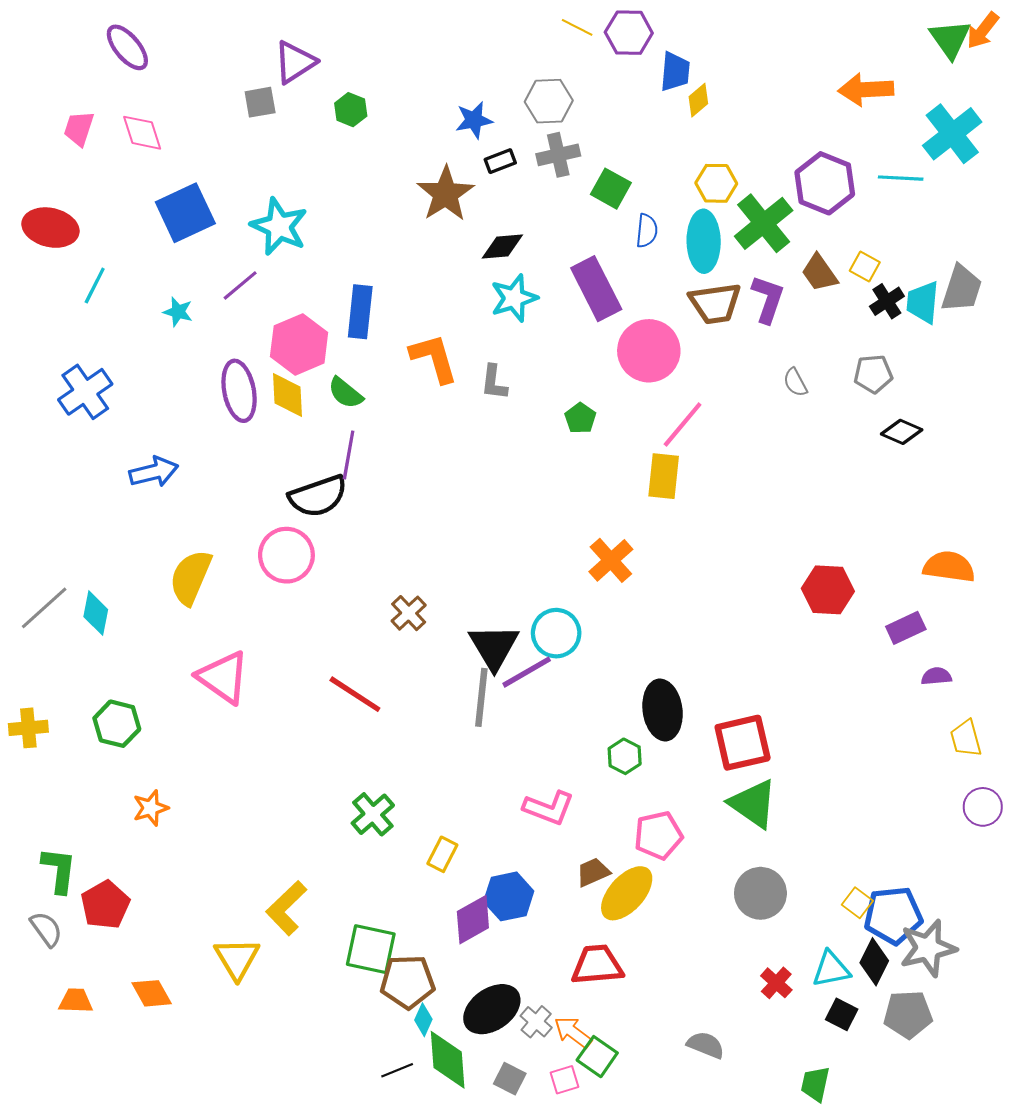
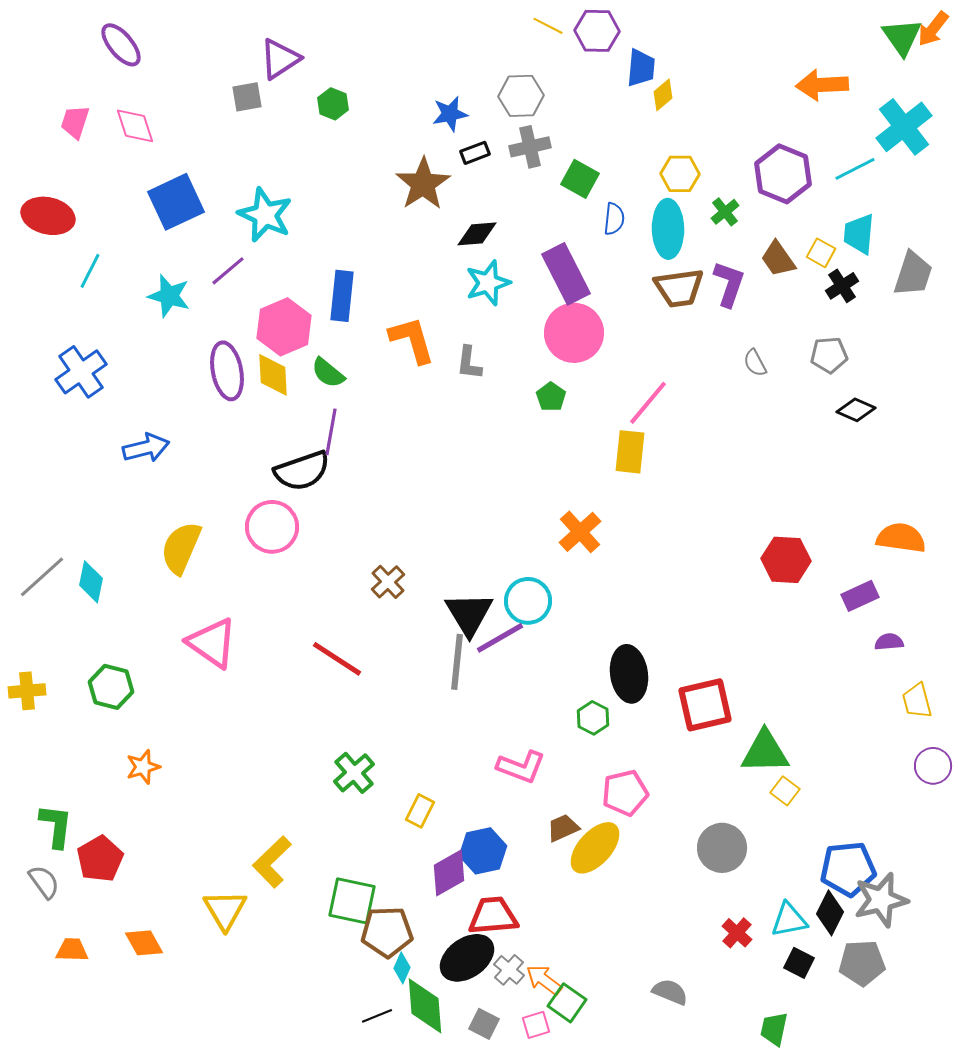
cyan line: (901, 178) -> (855, 169), turned -30
green cross: (764, 223) -> (725, 212), size x0.5
cyan trapezoid: (923, 302) -> (859, 234), moved
cyan star: (178, 312) -> (169, 296), size x1.5
pink circle: (649, 351) -> (574, 333), moved
green triangle: (753, 804) -> (765, 752), moved, turned -36
yellow square: (857, 903) -> (785, 791), moved
red trapezoid: (597, 965) -> (493, 916), moved

